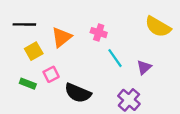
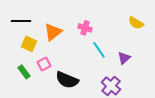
yellow semicircle: (158, 27) -> (136, 23), size x0.7
yellow square: (34, 51) -> (29, 44), turned -35
green rectangle: (28, 84) -> (24, 72), turned 32

